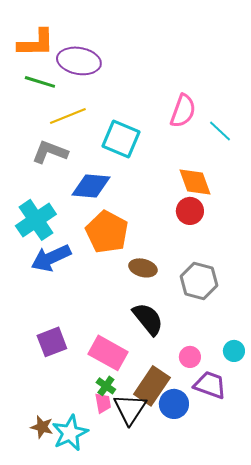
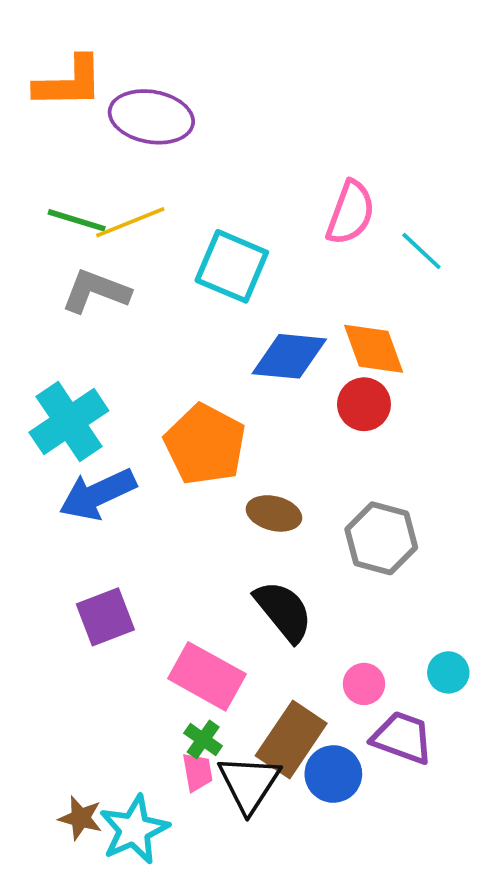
green line: (40, 82) -> (77, 220), moved
blue diamond: (91, 186) -> (289, 356), moved
purple square: (52, 342) -> (105, 617), moved

